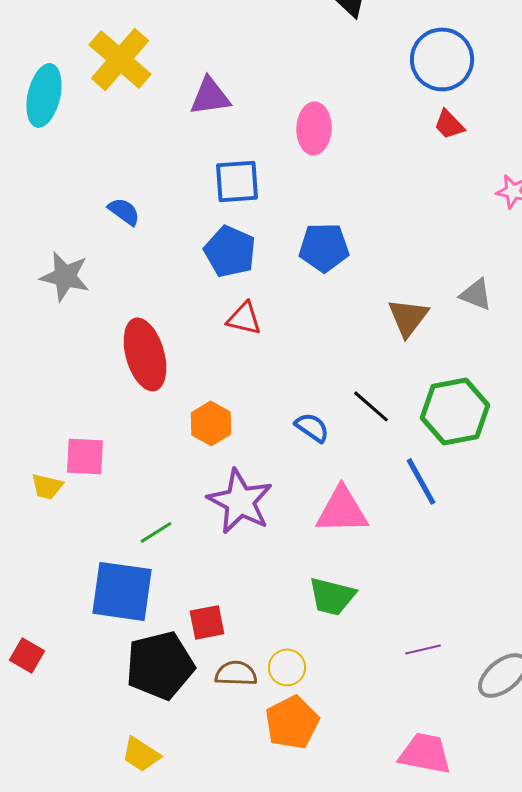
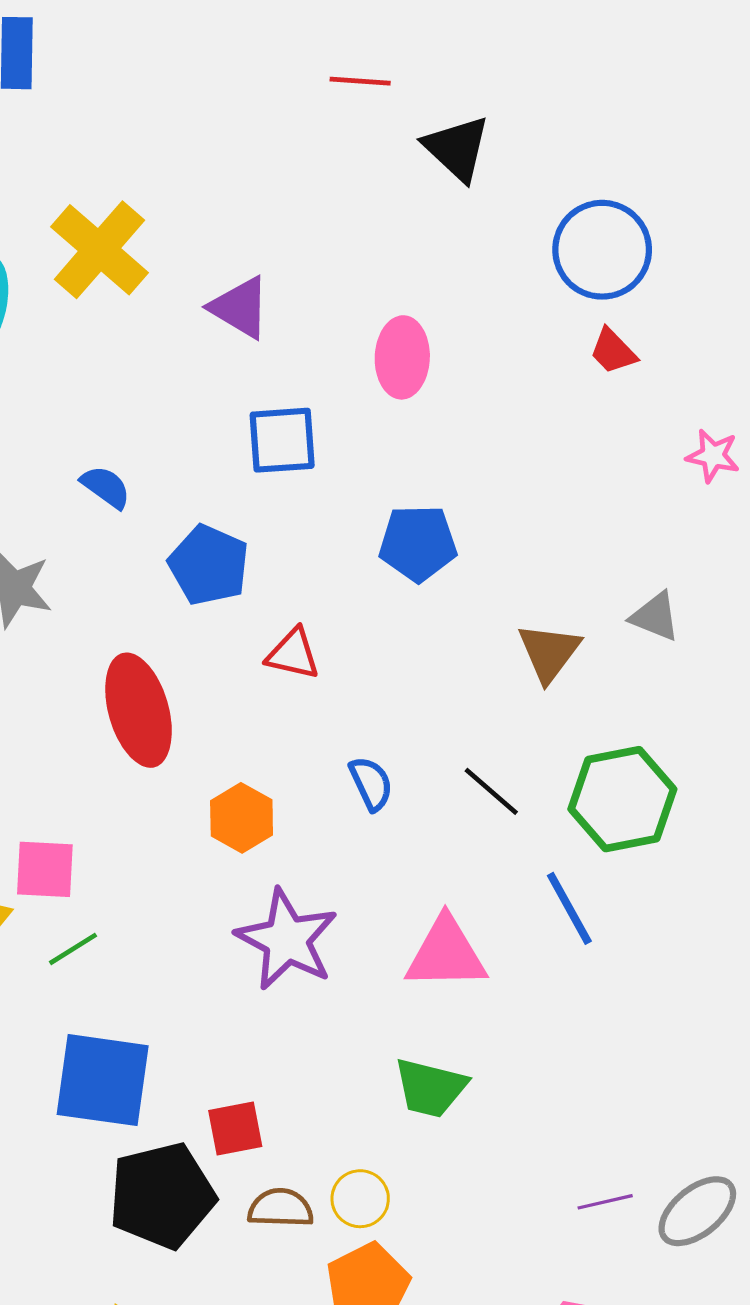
purple triangle: (210, 96) -> (240, 307), turned 39
blue pentagon: (230, 251) -> (209, 565), moved
blue semicircle: (312, 427) -> (371, 784), moved, turned 30
green line: (156, 532) -> (73, 949), moved
purple line: (423, 649) -> (605, 1202), moved

